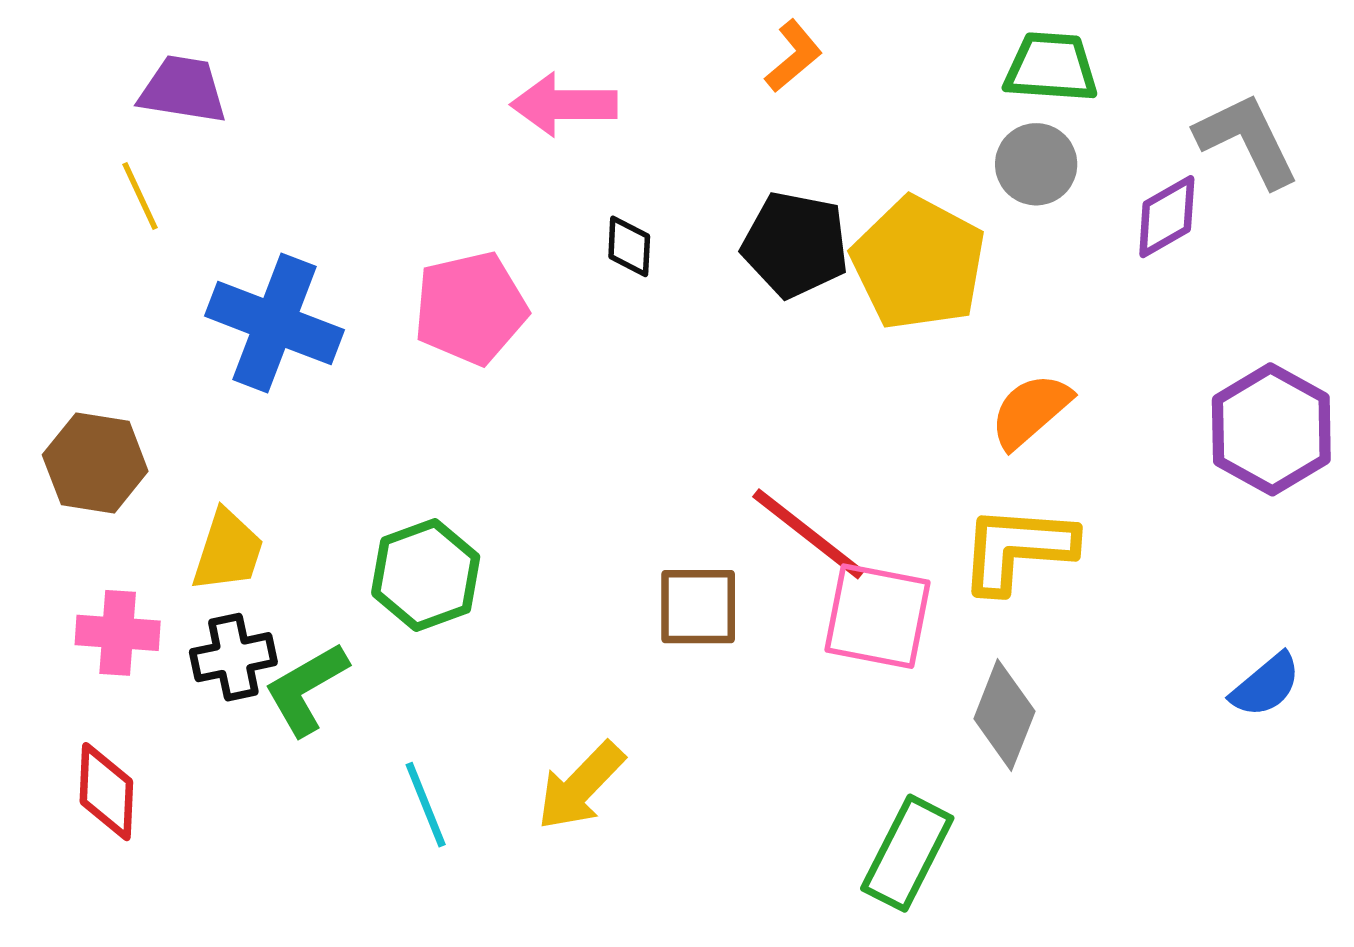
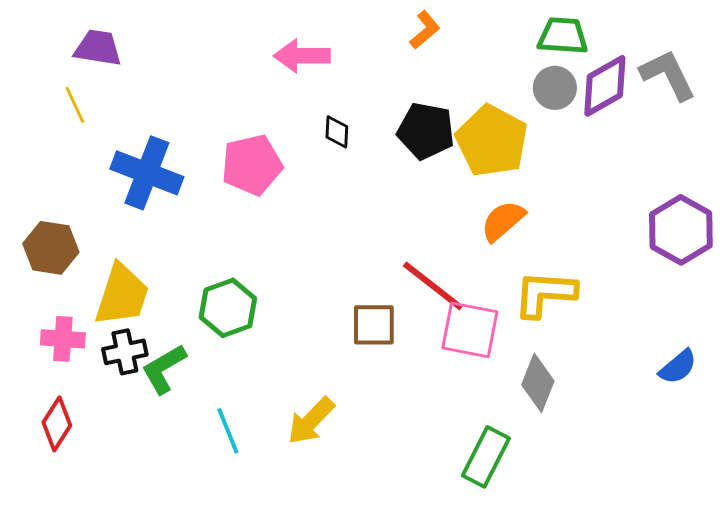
purple diamond: (1167, 217) -> (605, 86), moved, size x1.4
orange semicircle: (1031, 411) -> (503, 221), moved
yellow trapezoid: (228, 551) -> (122, 295), size x1.4
red diamond: (106, 792) -> (57, 424), turned 30

